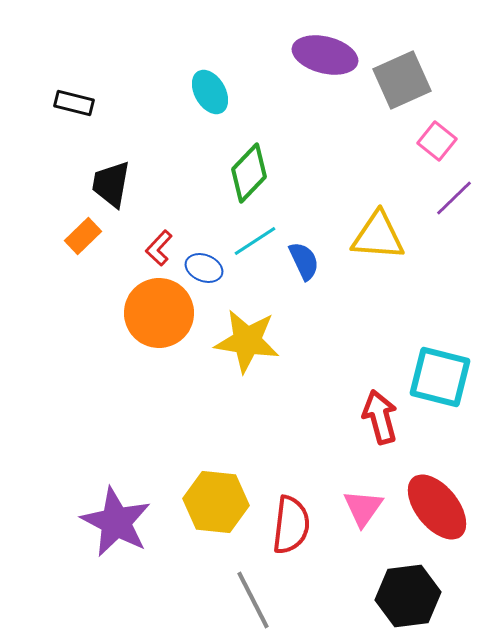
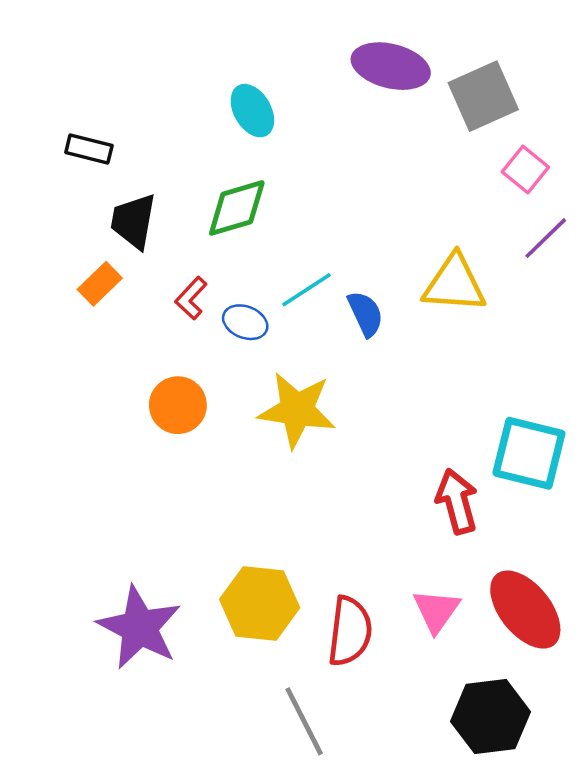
black rectangle: (74, 103) -> (89, 149), moved
green diamond: (249, 173) -> (237, 208), moved, turned 30
orange circle: (159, 313) -> (178, 405), moved, size x0.7

